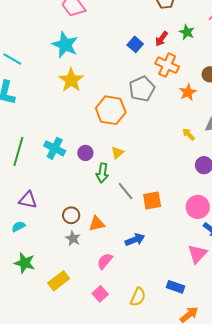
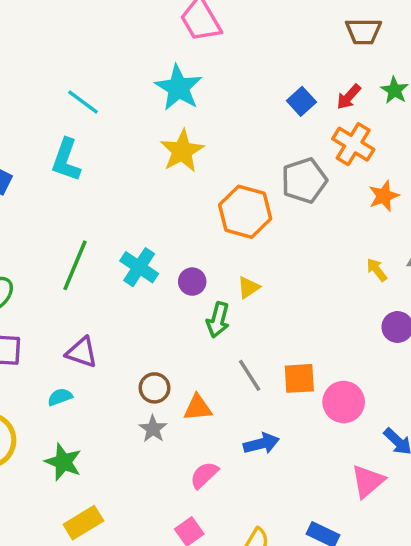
gray line: (125, 191) -> (250, 375), moved
pink circle: (198, 207) -> (344, 402), moved
yellow rectangle: (59, 281) -> (83, 523), moved

